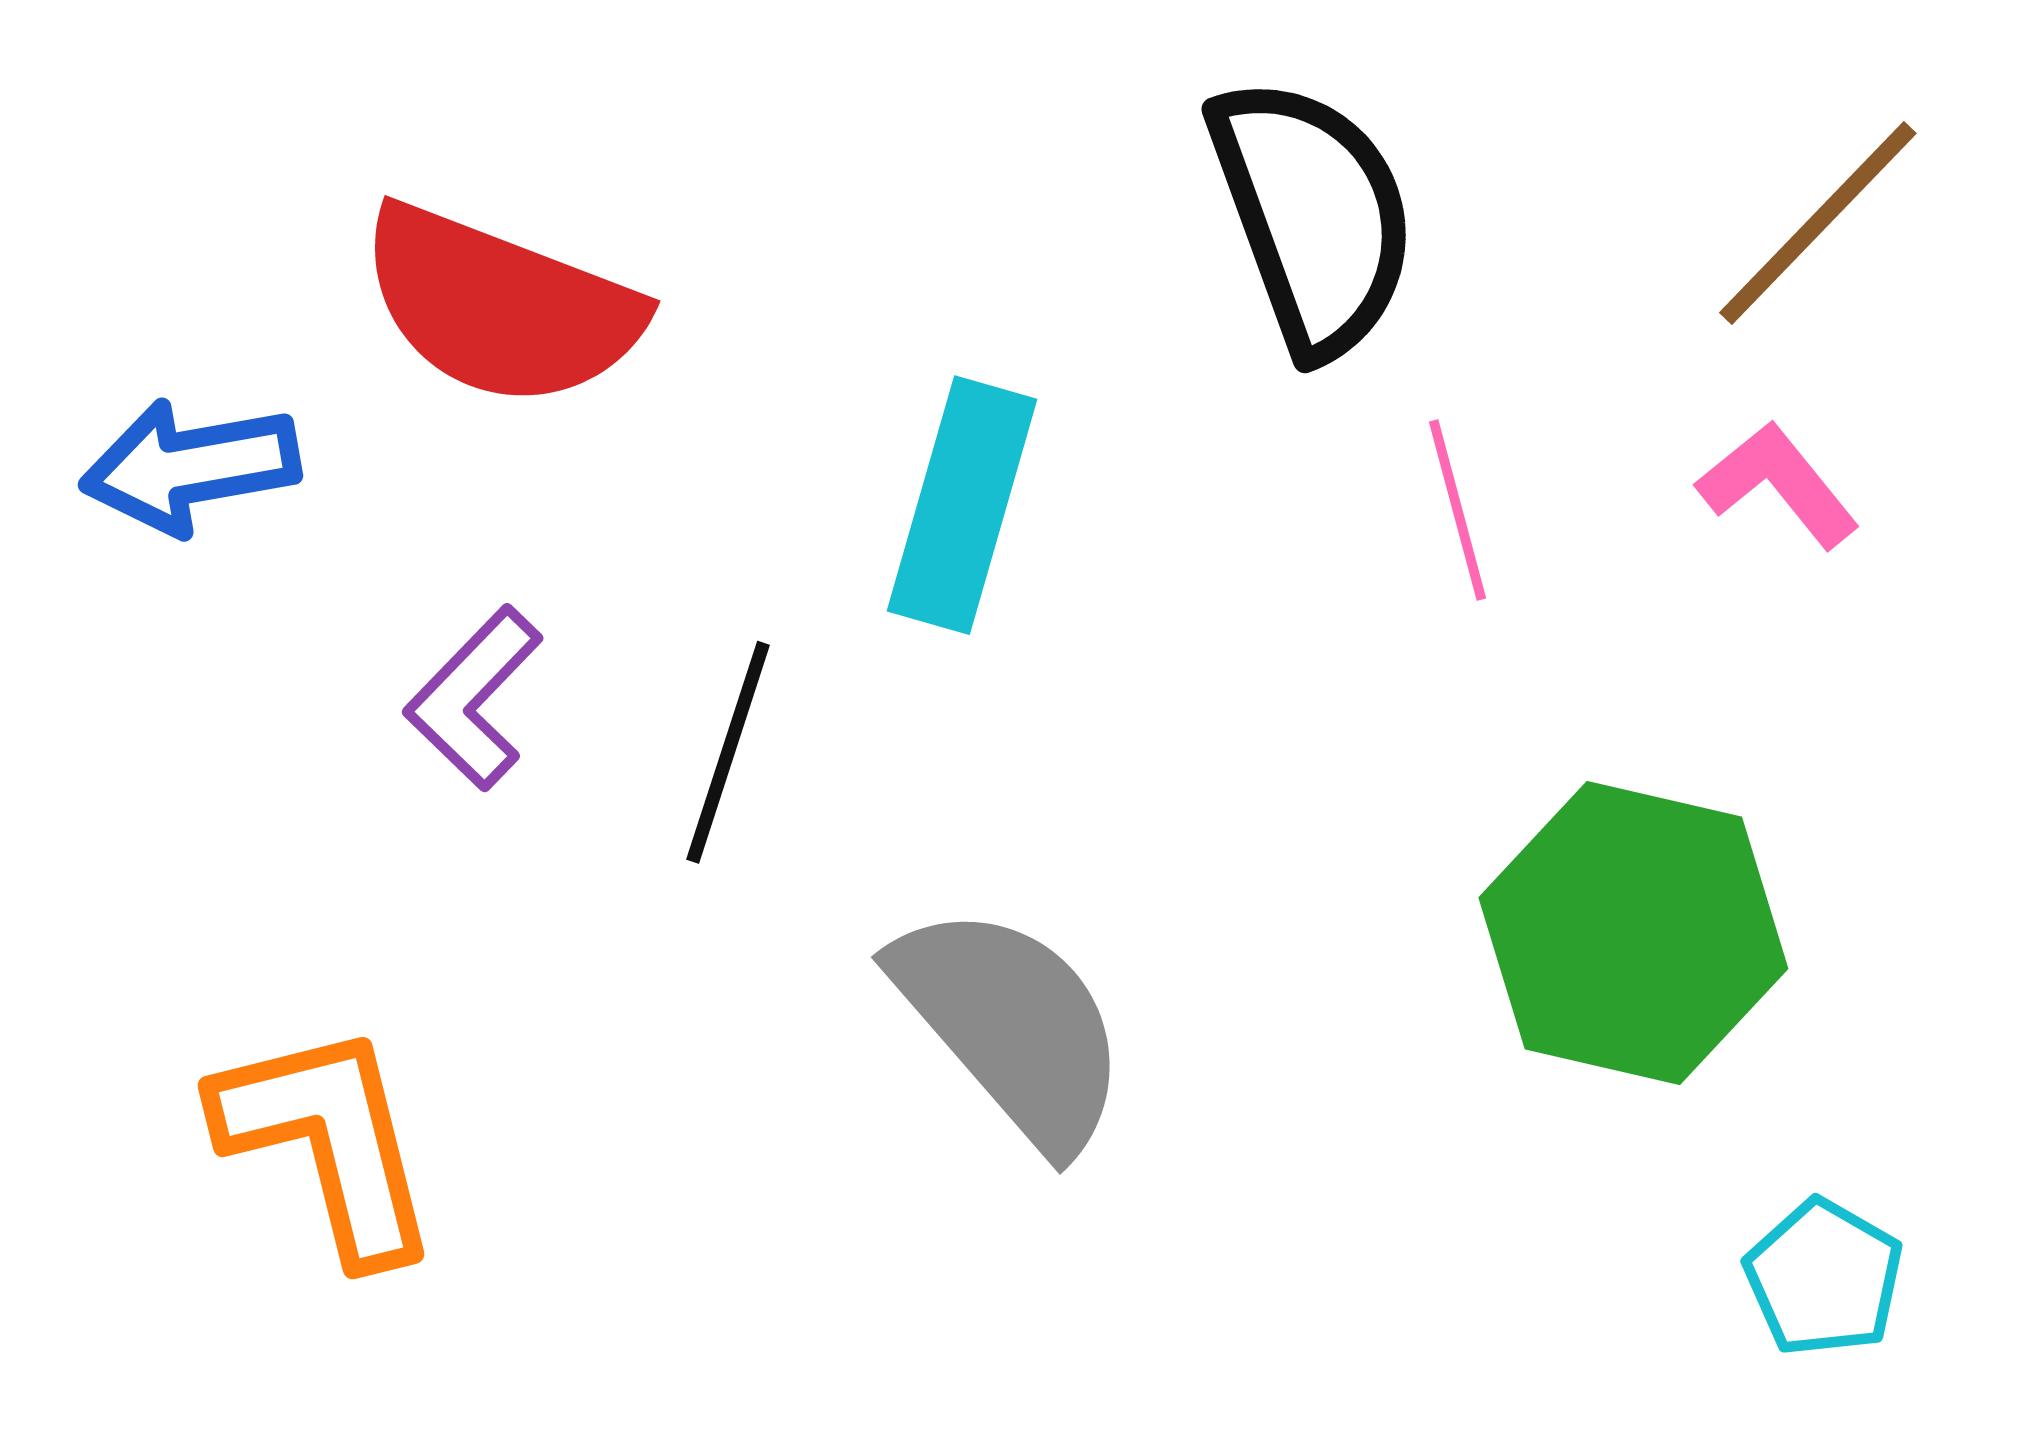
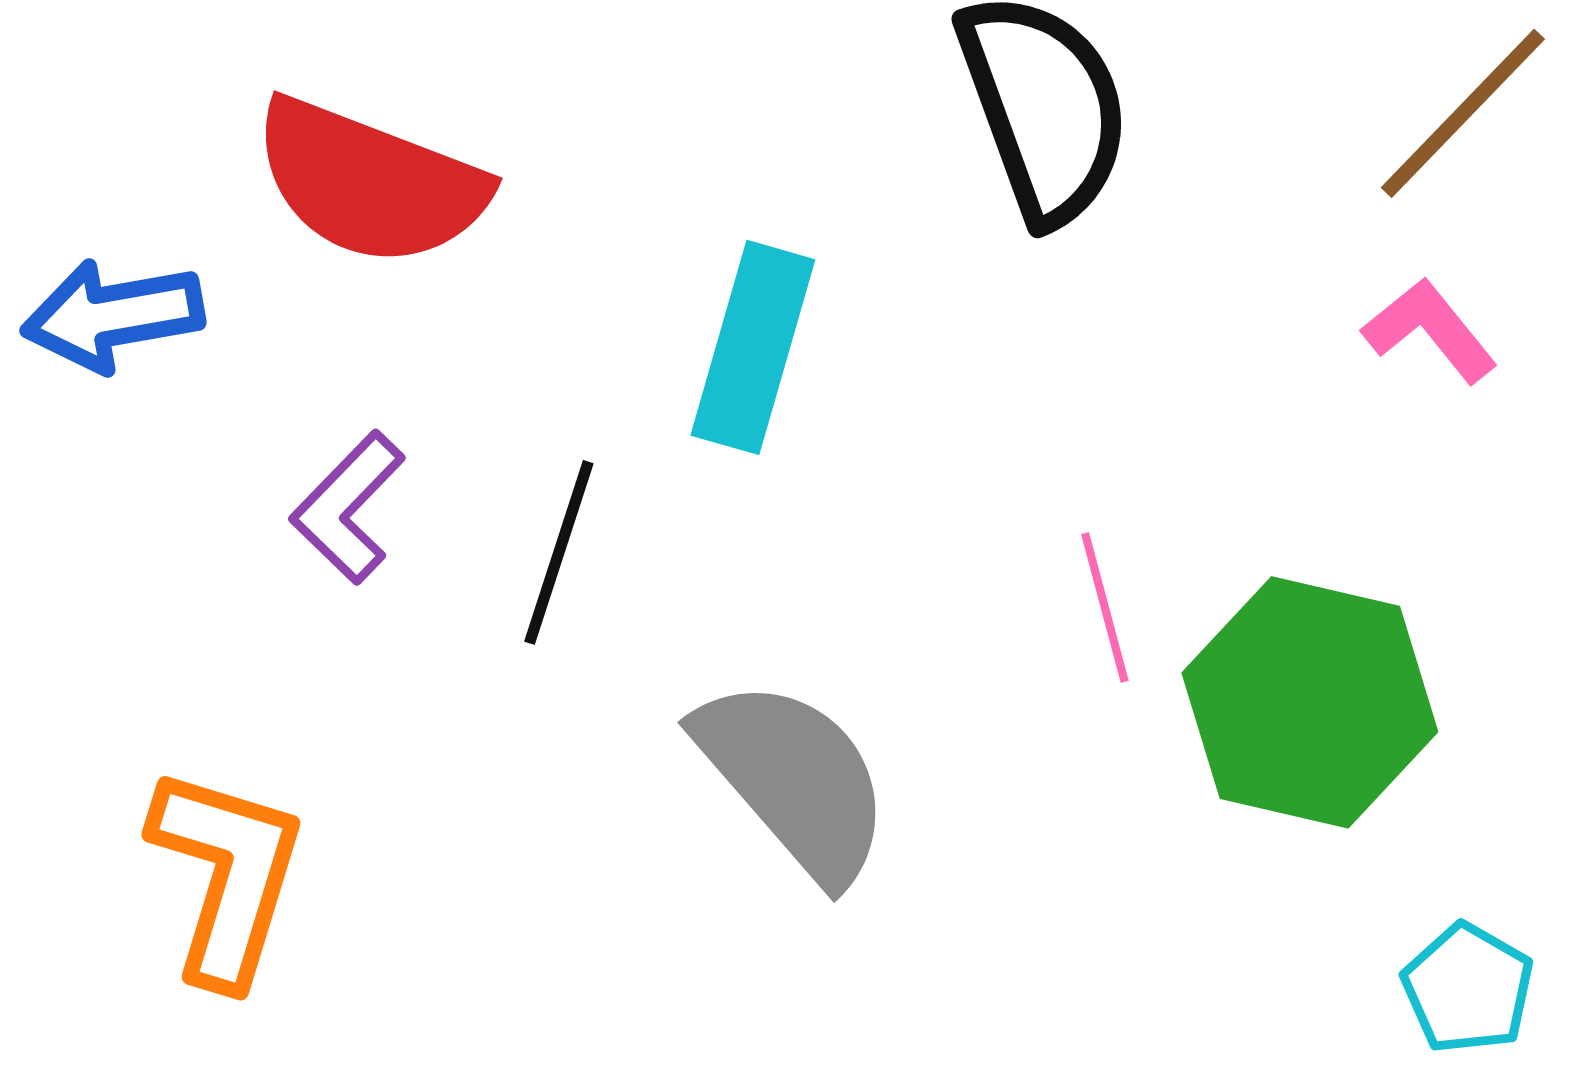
pink line: (1457, 510) -> (1105, 607), moved
orange L-shape: (328, 1142) -> (227, 875), turned 31

